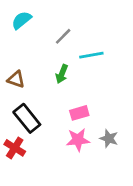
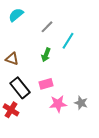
cyan line: (91, 55) -> (68, 41), turned -48
pink rectangle: (79, 113) -> (46, 84), moved

